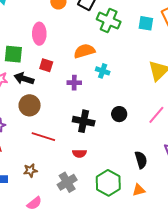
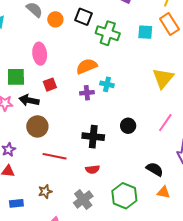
red square: (46, 65) -> (50, 85), turned -32
purple cross: (74, 83) -> (87, 93), moved
black semicircle: (141, 160) -> (155, 169), turned -36
orange triangle: (139, 190) -> (164, 192), moved, turned 32

